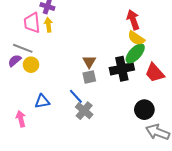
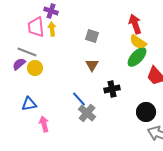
black cross: (122, 69) -> (112, 89), moved, size x0.7
gray square: (89, 77) -> (92, 36), moved, turned 32
blue triangle: (42, 101) -> (29, 104), moved
pink arrow: (21, 119) -> (44, 124), moved

